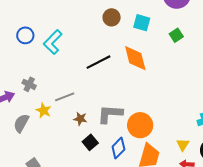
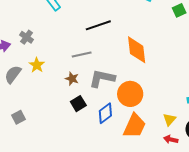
orange diamond: (135, 58) -> (137, 50), moved
gray line: (65, 97) -> (82, 55), moved

